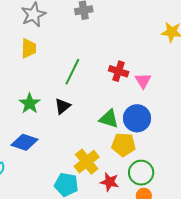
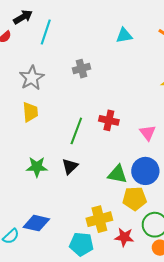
red cross: (119, 71) -> (109, 120), moved
green star: (30, 103) -> (37, 167), turned -30
blue diamond: (25, 142) -> (36, 223), moved
yellow cross: (87, 162) -> (99, 219), turned 30

